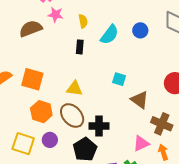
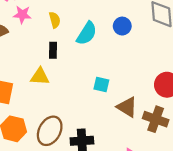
yellow triangle: (74, 89) -> (40, 76), moved
brown ellipse: (72, 116) -> (50, 131), turned 75
brown cross: (162, 124) -> (156, 119), moved

